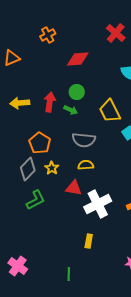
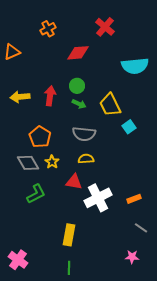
red cross: (116, 33) -> (105, 27), moved
green arrow: (71, 110) -> (79, 104), moved
gray diamond: (28, 169) -> (28, 163), turned -75
yellow rectangle: (89, 241) -> (69, 235), moved, size x1.5

